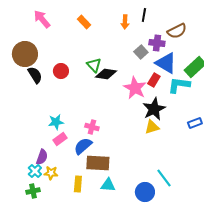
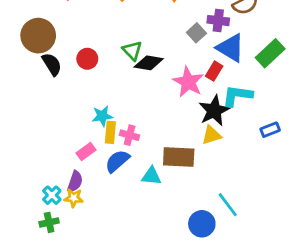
cyan L-shape: (179, 85) -> (237, 96), moved
cyan star: (56, 122) -> (102, 116), moved
purple semicircle: (42, 157) -> (75, 182), moved
brown rectangle: (98, 163) -> (179, 157), moved
yellow rectangle: (78, 184) -> (110, 132), moved
cyan triangle: (108, 185) -> (151, 176), moved

